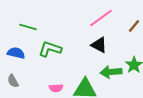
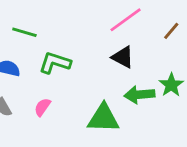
pink semicircle: (56, 88) -> (42, 107), moved, turned 128

